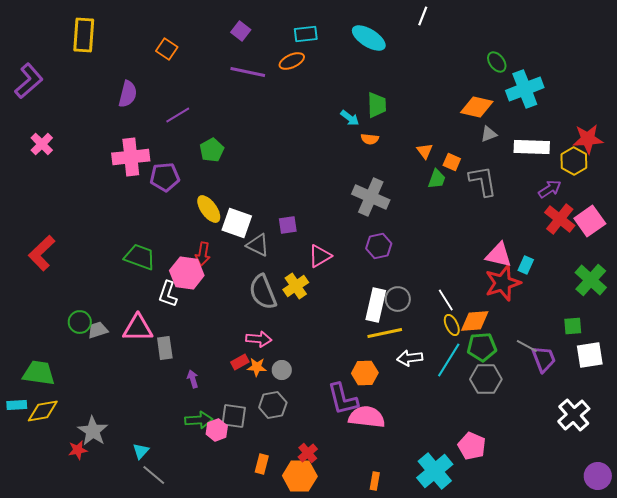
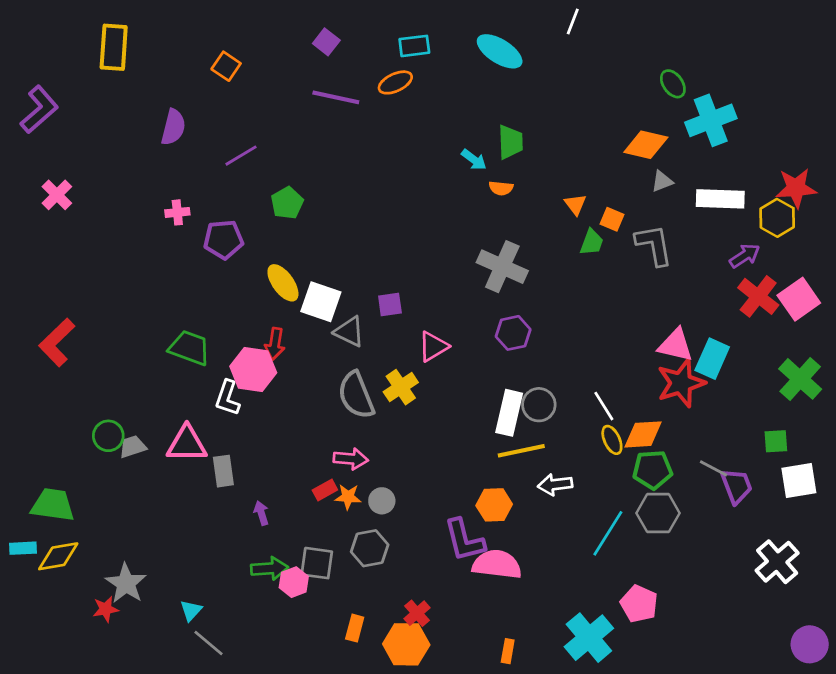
pink cross: (131, 157) -> (177, 212), size x0.5
cyan rectangle: (526, 265) -> (712, 359), size x1.6
cyan line: (449, 360) -> (608, 533), moved

